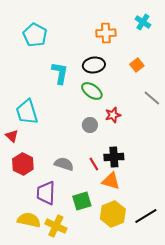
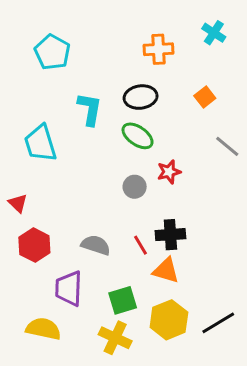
cyan trapezoid: (27, 112) -> (40, 143), moved
yellow cross: (56, 226) -> (115, 338), moved

